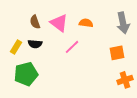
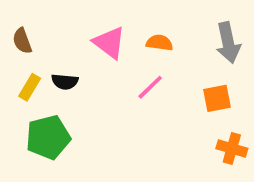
brown semicircle: (35, 22) -> (22, 41), moved
pink line: (72, 47) -> (150, 87), moved
orange cross: (125, 80) -> (232, 148), turned 35

